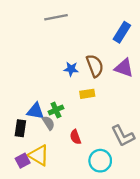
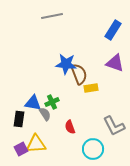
brown semicircle: (95, 66) -> (79, 74), moved
blue star: (71, 69) -> (66, 64), size x1.5
yellow rectangle: (87, 94) -> (91, 88), moved
yellow triangle: (39, 155) -> (36, 144), turned -35

